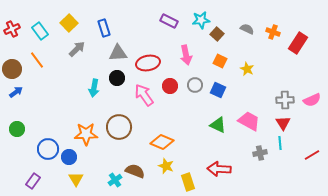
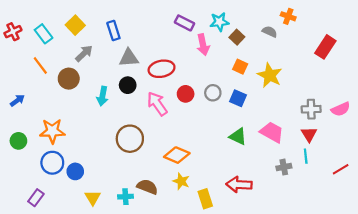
orange cross: (273, 32) -> (288, 16), moved
pink arrow: (186, 55) -> (203, 45), moved
brown circle: (12, 69) -> (69, 79), moved
yellow star: (247, 69) -> (270, 75), size x1.6
orange star: (86, 134) -> (52, 131), moved
yellow triangle: (76, 179) -> (93, 198), moved
cyan cross: (115, 180) -> (125, 197), turned 32

